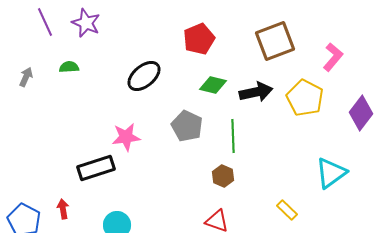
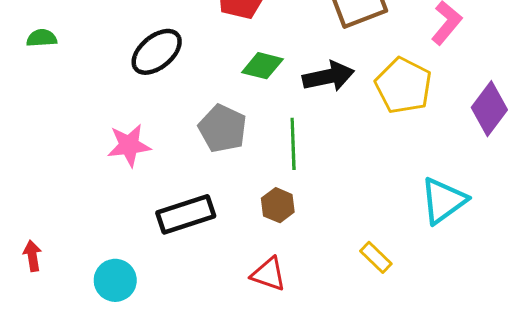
black rectangle: (96, 168) -> (186, 214), moved

